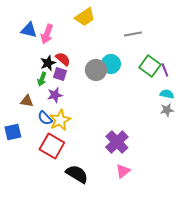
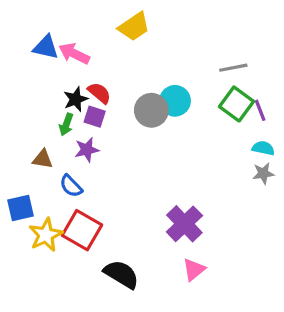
pink arrow: (47, 34) -> (74, 54), turned 96
gray line: (133, 34) -> (233, 68), moved
yellow star: (60, 120) -> (46, 235), moved

